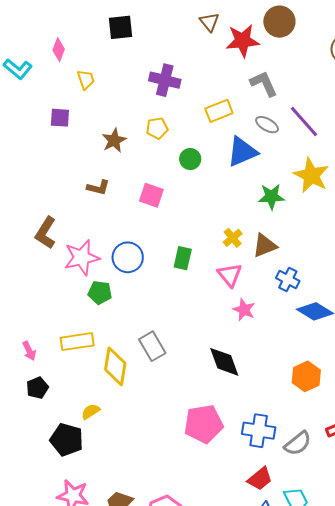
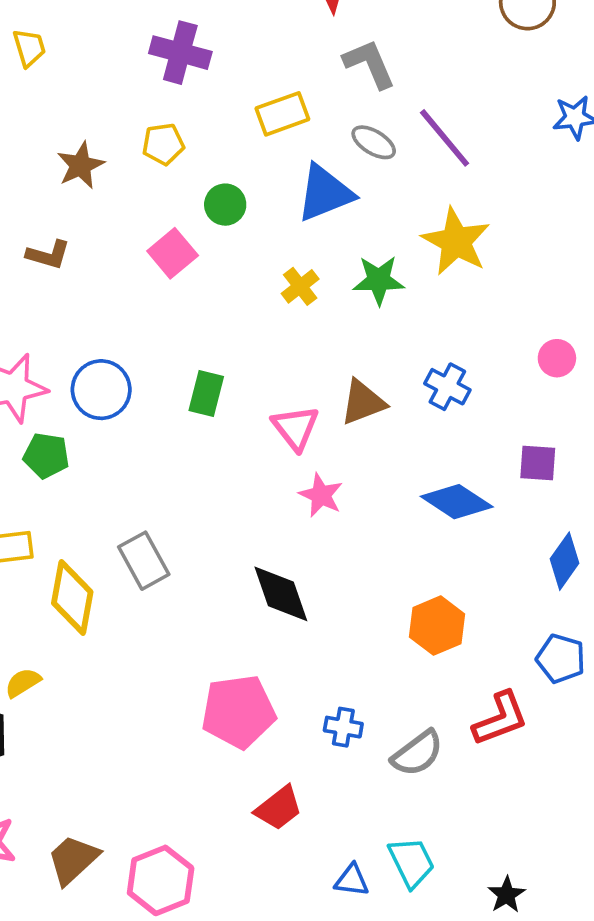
pink square: (151, 195) -> (173, 253), moved, turned 30
yellow cross: (233, 238) -> (300, 286), moved
brown triangle: (265, 246) -> (363, 402), moved
blue cross: (288, 280) -> (447, 387), moved
blue cross: (259, 431) -> (343, 727), size x0.6
red trapezoid: (260, 479) -> (279, 808), moved

